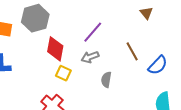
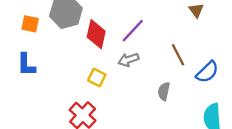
red diamond: (55, 49) -> (96, 34), moved
gray semicircle: (106, 80) -> (164, 91), moved

